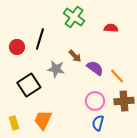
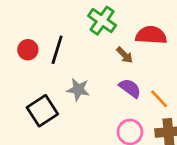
red semicircle: (111, 28) -> (151, 35), size x1.6
red circle: (17, 47) -> (28, 50), moved
brown arrow: (75, 56) -> (125, 55), moved

